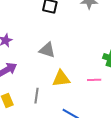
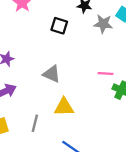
pink line: (94, 80) -> (105, 73), moved

